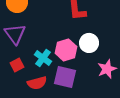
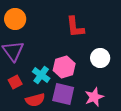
white circle: (89, 43) -> (100, 58), moved
pink star: (107, 69) -> (94, 97), moved

